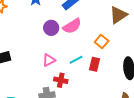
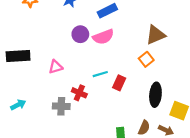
orange square: (102, 42) -> (146, 59), moved
pink triangle: (49, 60) -> (56, 67), moved

